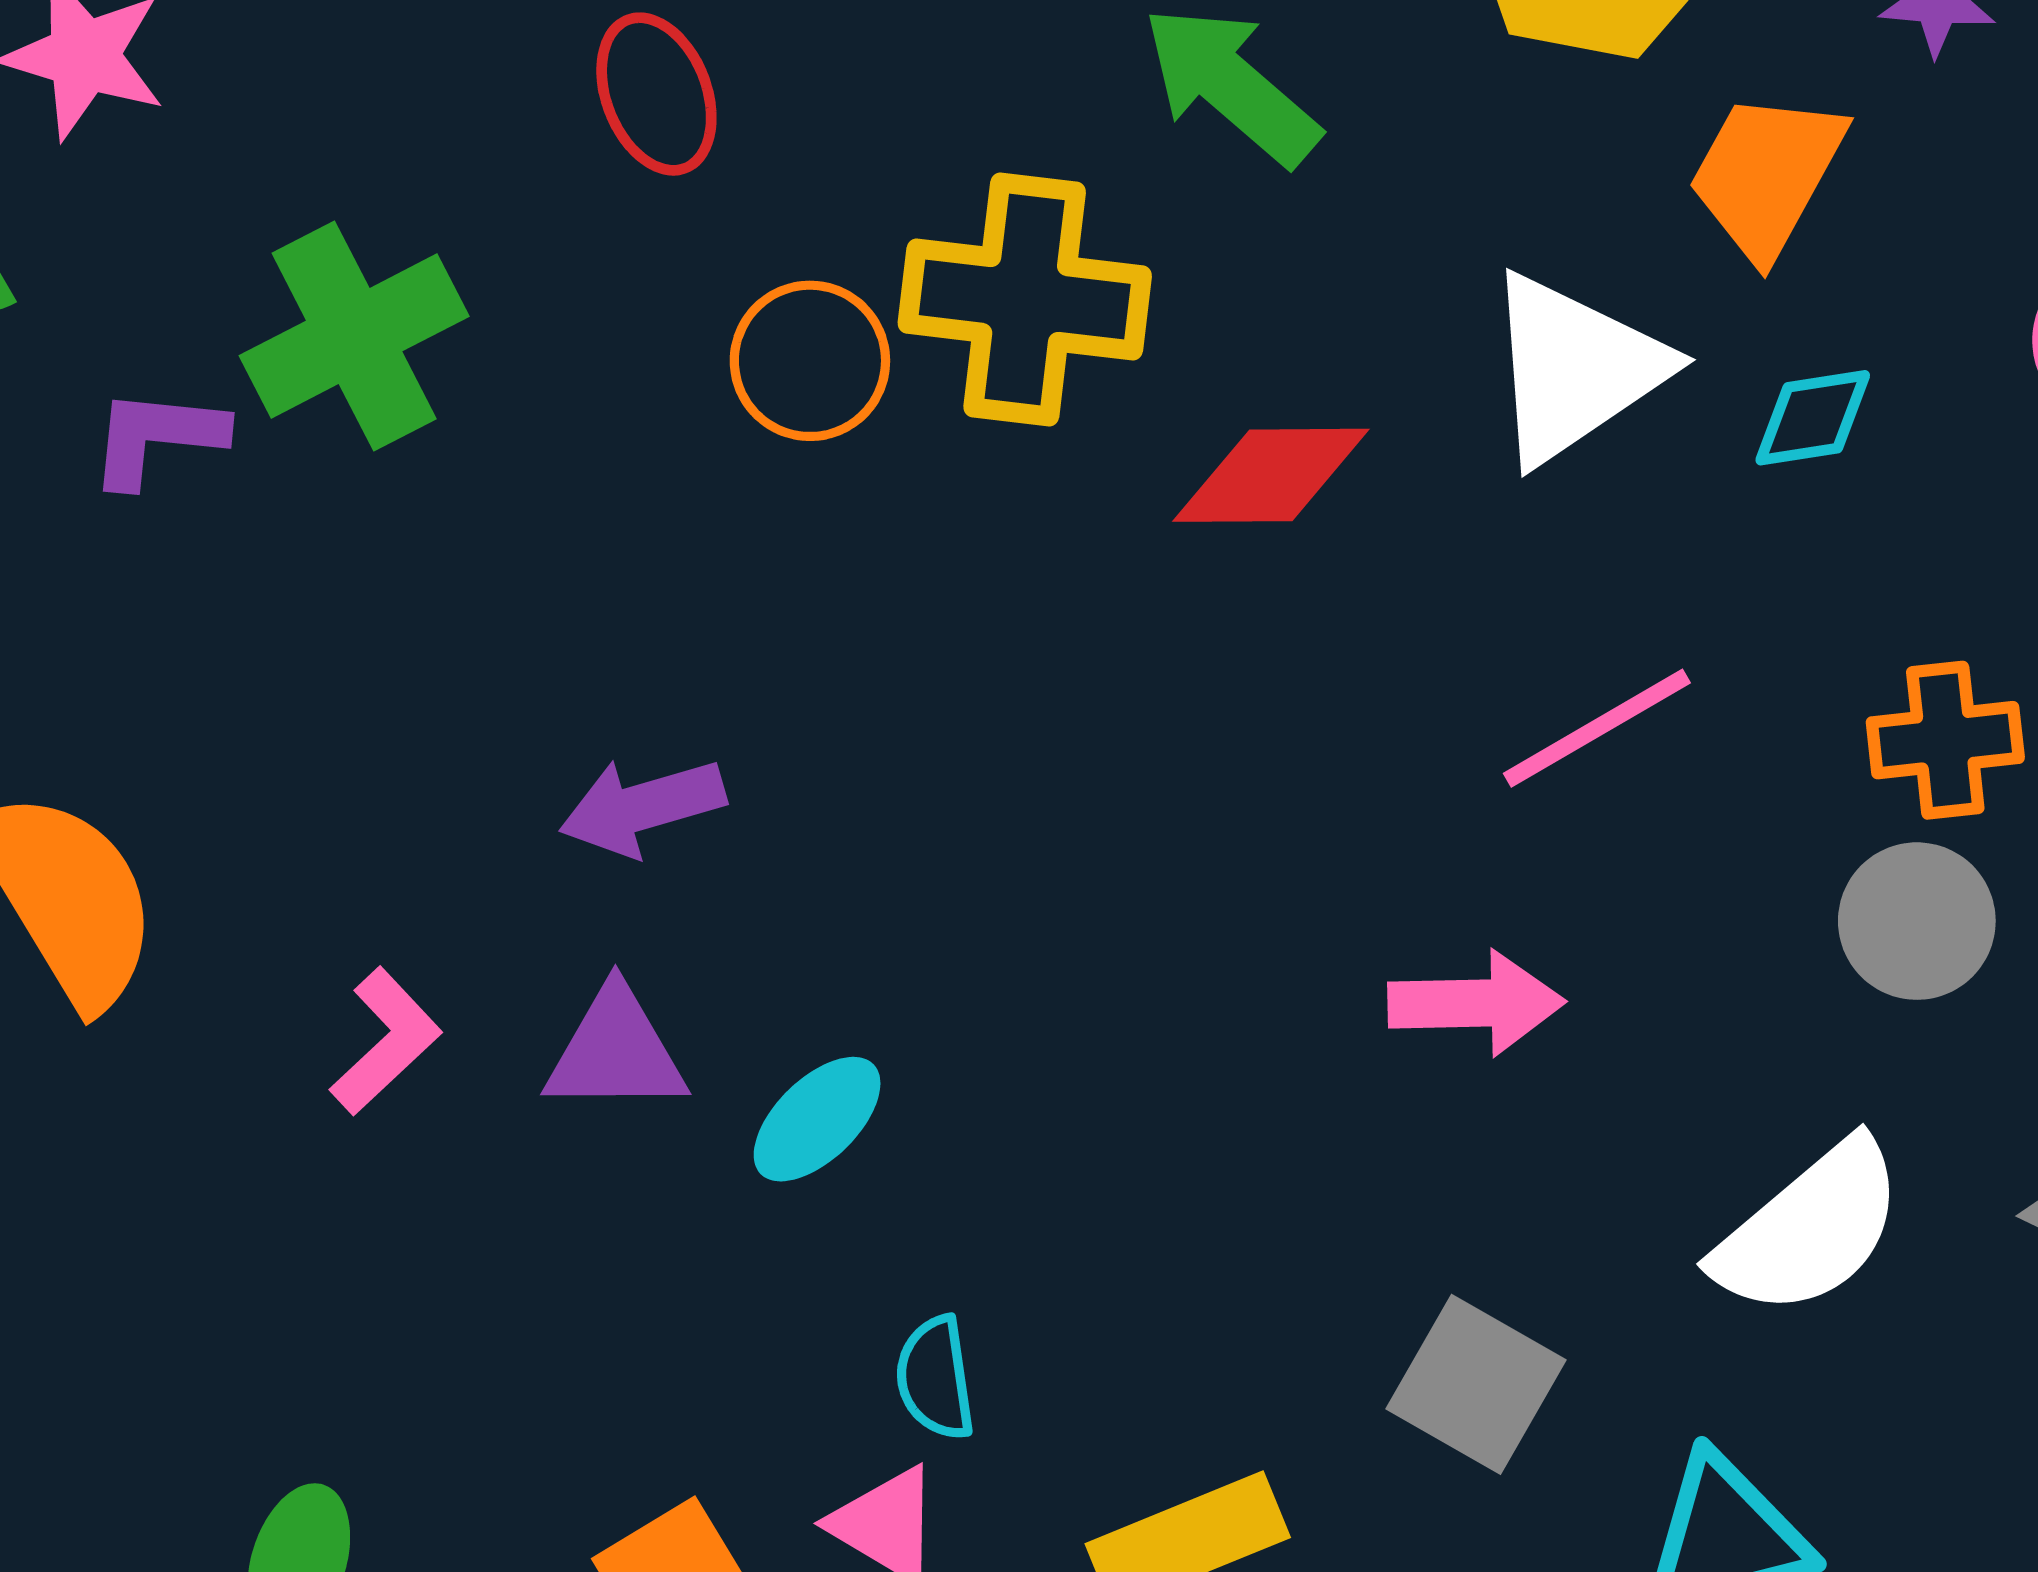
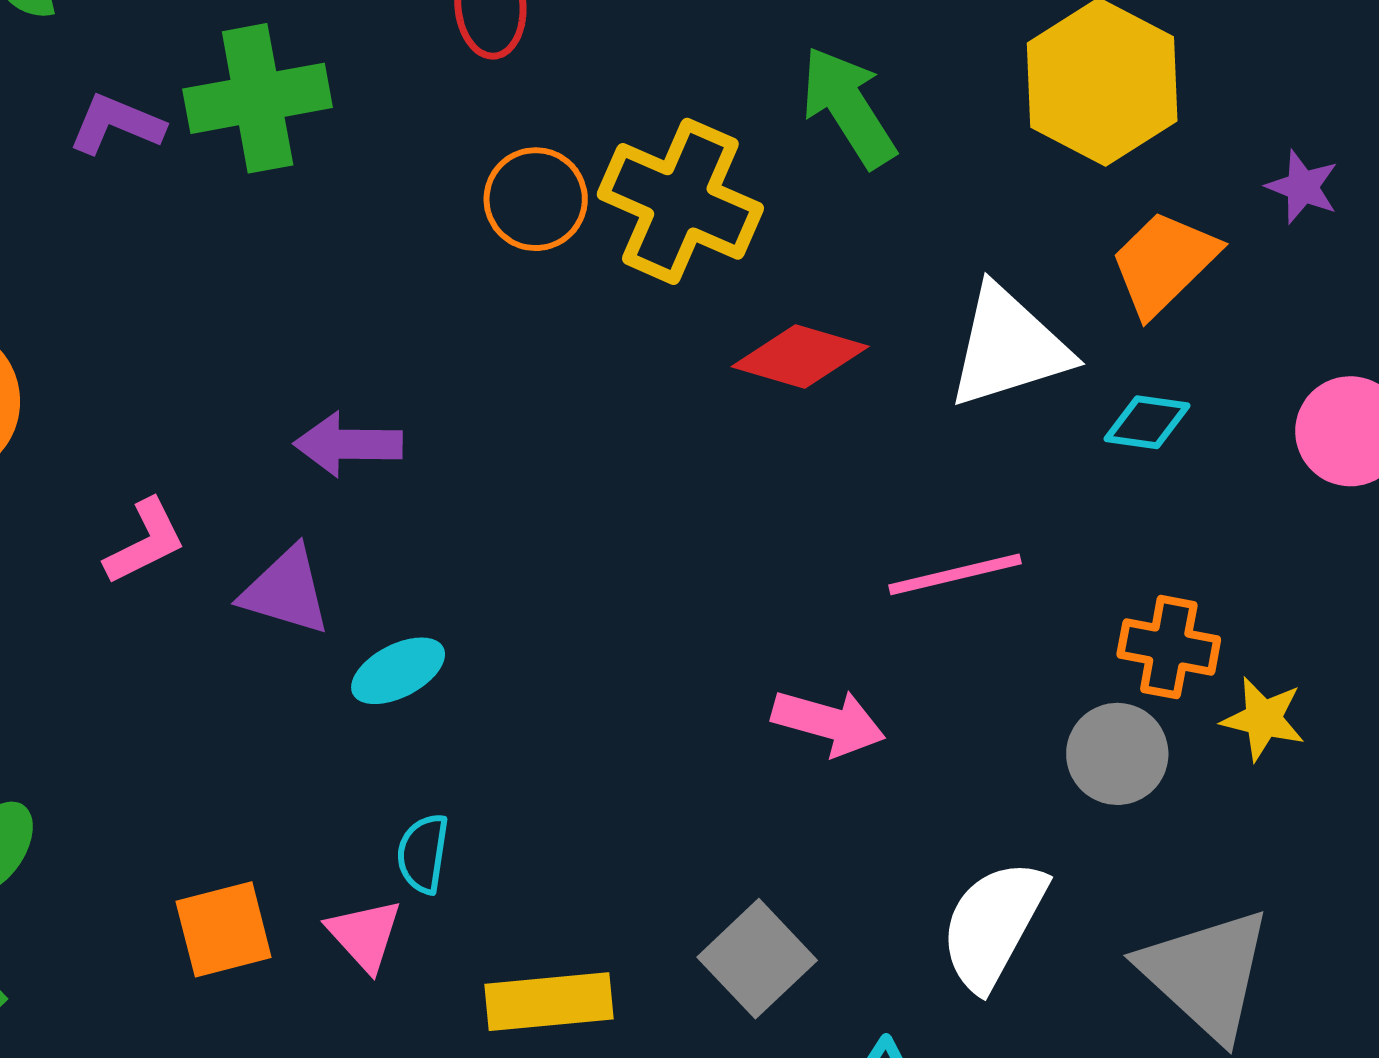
white semicircle: (1809, 1229) -> (993, 925), turned 142

